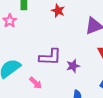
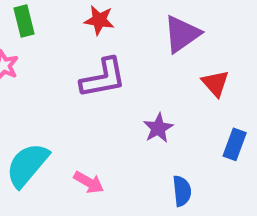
purple L-shape: (50, 57) -> (103, 78), moved

